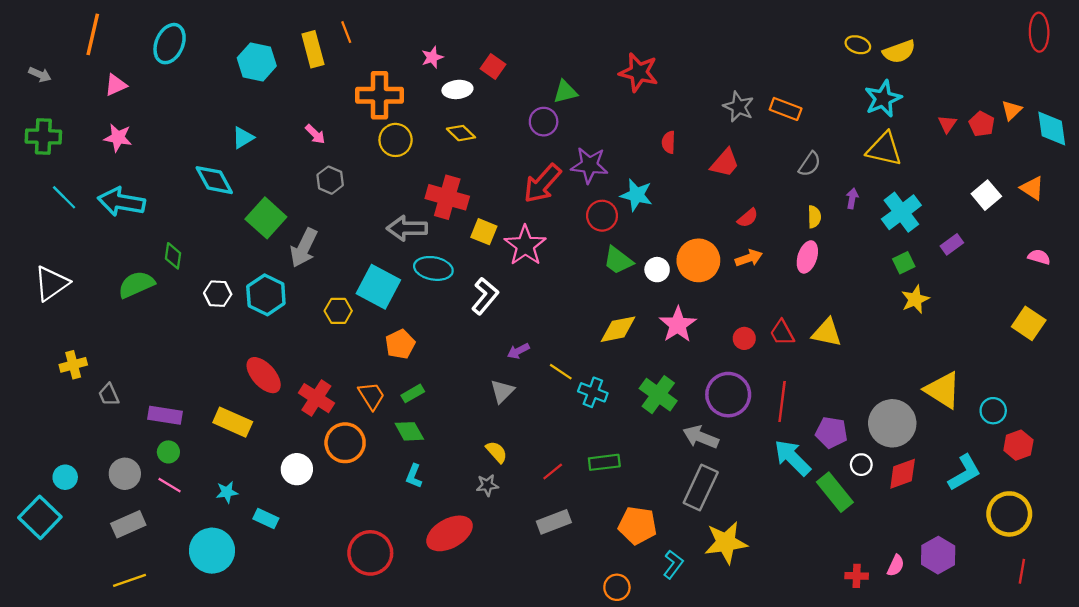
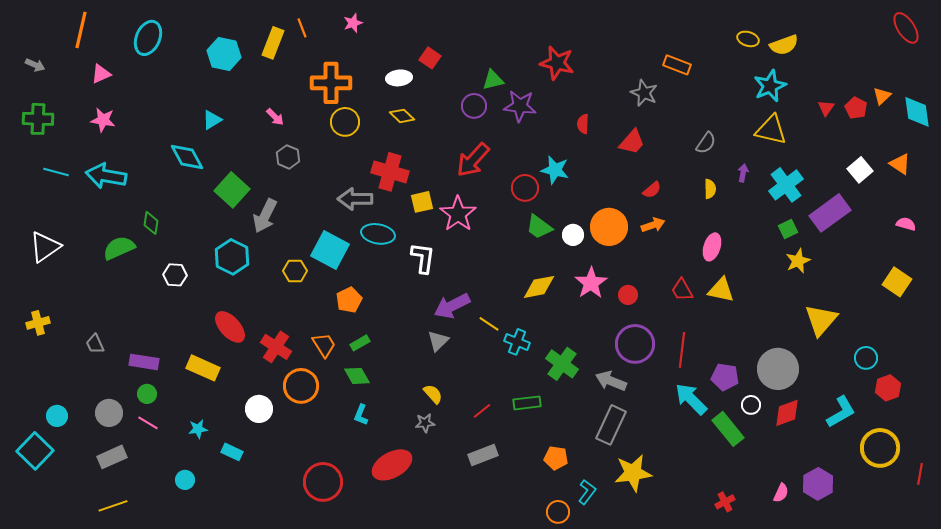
red ellipse: (1039, 32) -> (906, 28), turned -32
yellow rectangle: (313, 49) -> (273, 43), turned 36
pink star: (432, 57) -> (353, 23), moved
orange rectangle: (786, 109) -> (677, 65), moved
purple star: (589, 165) -> (520, 106), moved
cyan line: (64, 197) -> (56, 172), turned -30
yellow square: (484, 232) -> (422, 202), turned -35
purple rectangle: (952, 244) -> (830, 213), size x2.0
pink ellipse: (807, 257) -> (712, 247), moved
white hexagon: (218, 294) -> (175, 275), moved
white L-shape: (485, 296) -> (423, 258), turned -32
red circle: (744, 338) -> (628, 295), moved
purple arrow: (518, 351) -> (452, 306), size x1.8
yellow cross: (73, 365) -> (38, 323), moved
yellow triangle: (943, 390) -> (821, 320), moved, turned 39
green cross: (658, 395) -> (562, 364), moved
orange pentagon: (638, 525) -> (556, 458), size x0.7
cyan circle: (212, 551) -> (185, 480), size x0.5
red line: (1022, 571) -> (920, 474), moved
red cross: (857, 576) -> (725, 502), moved, turned -30
orange circle: (617, 587) -> (558, 512), moved

